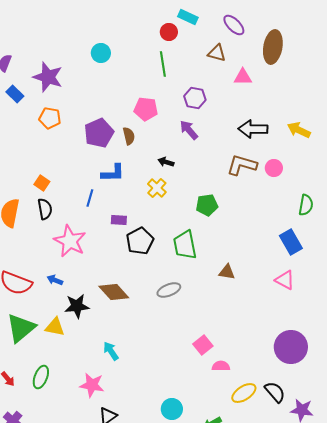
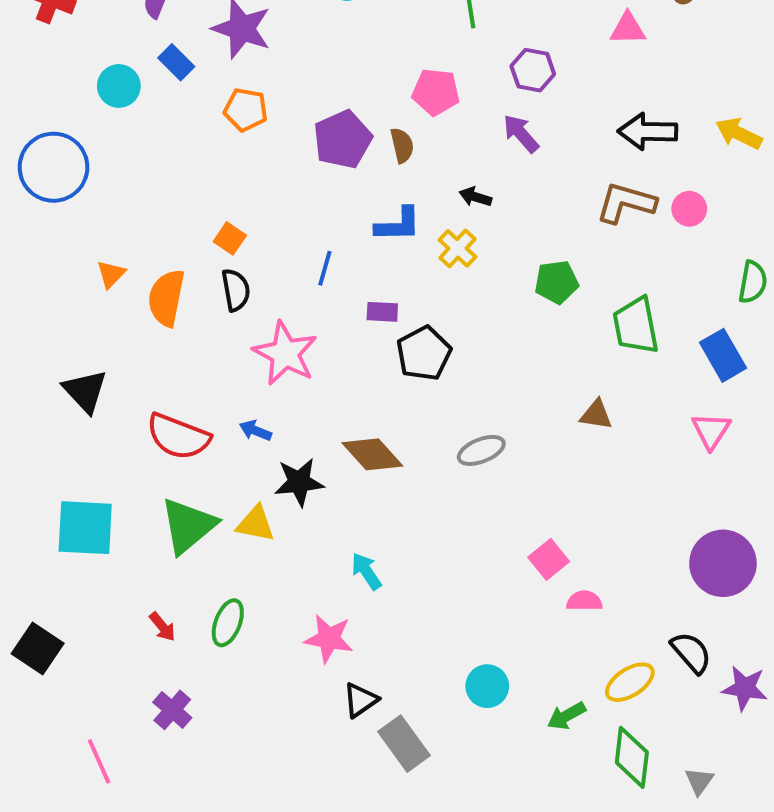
blue L-shape: (113, 173) -> (398, 225), moved
green trapezoid: (185, 245) -> (636, 326), moved
pink triangle: (285, 280) -> (711, 431), turned 35
yellow ellipse: (244, 393) -> (630, 682), moved

